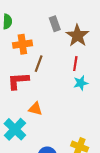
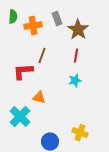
orange cross: (22, 44) -> (33, 26), moved
cyan star: (81, 83) -> (75, 81), moved

